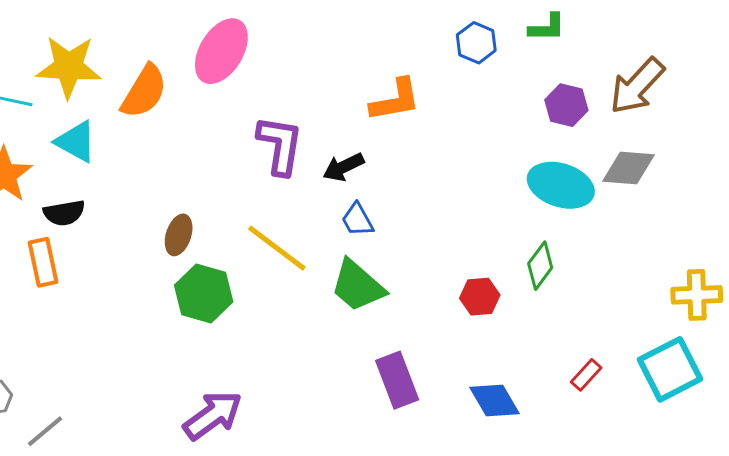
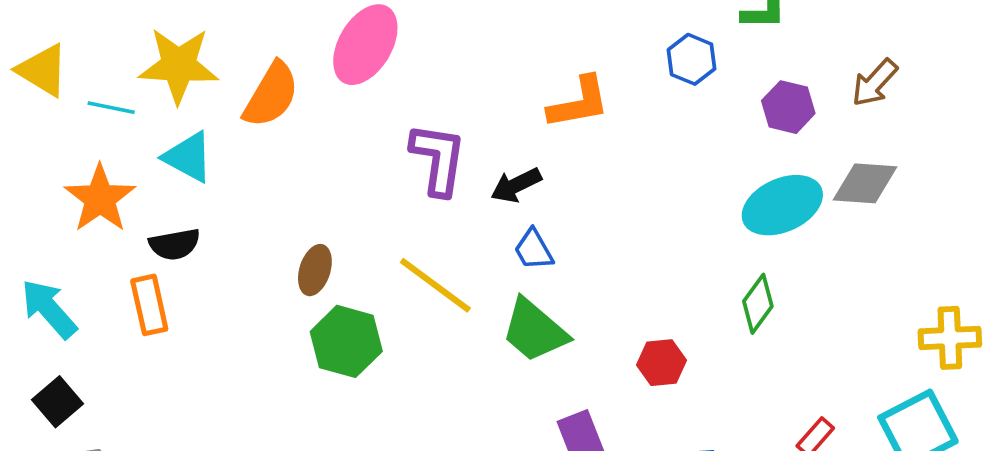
blue hexagon: (476, 43) -> (692, 59), moved
brown arrow: (637, 86) -> (875, 83), size x0.7
cyan ellipse: (561, 185) -> (782, 205), turned -42
red hexagon: (480, 297) -> (661, 363), moved

